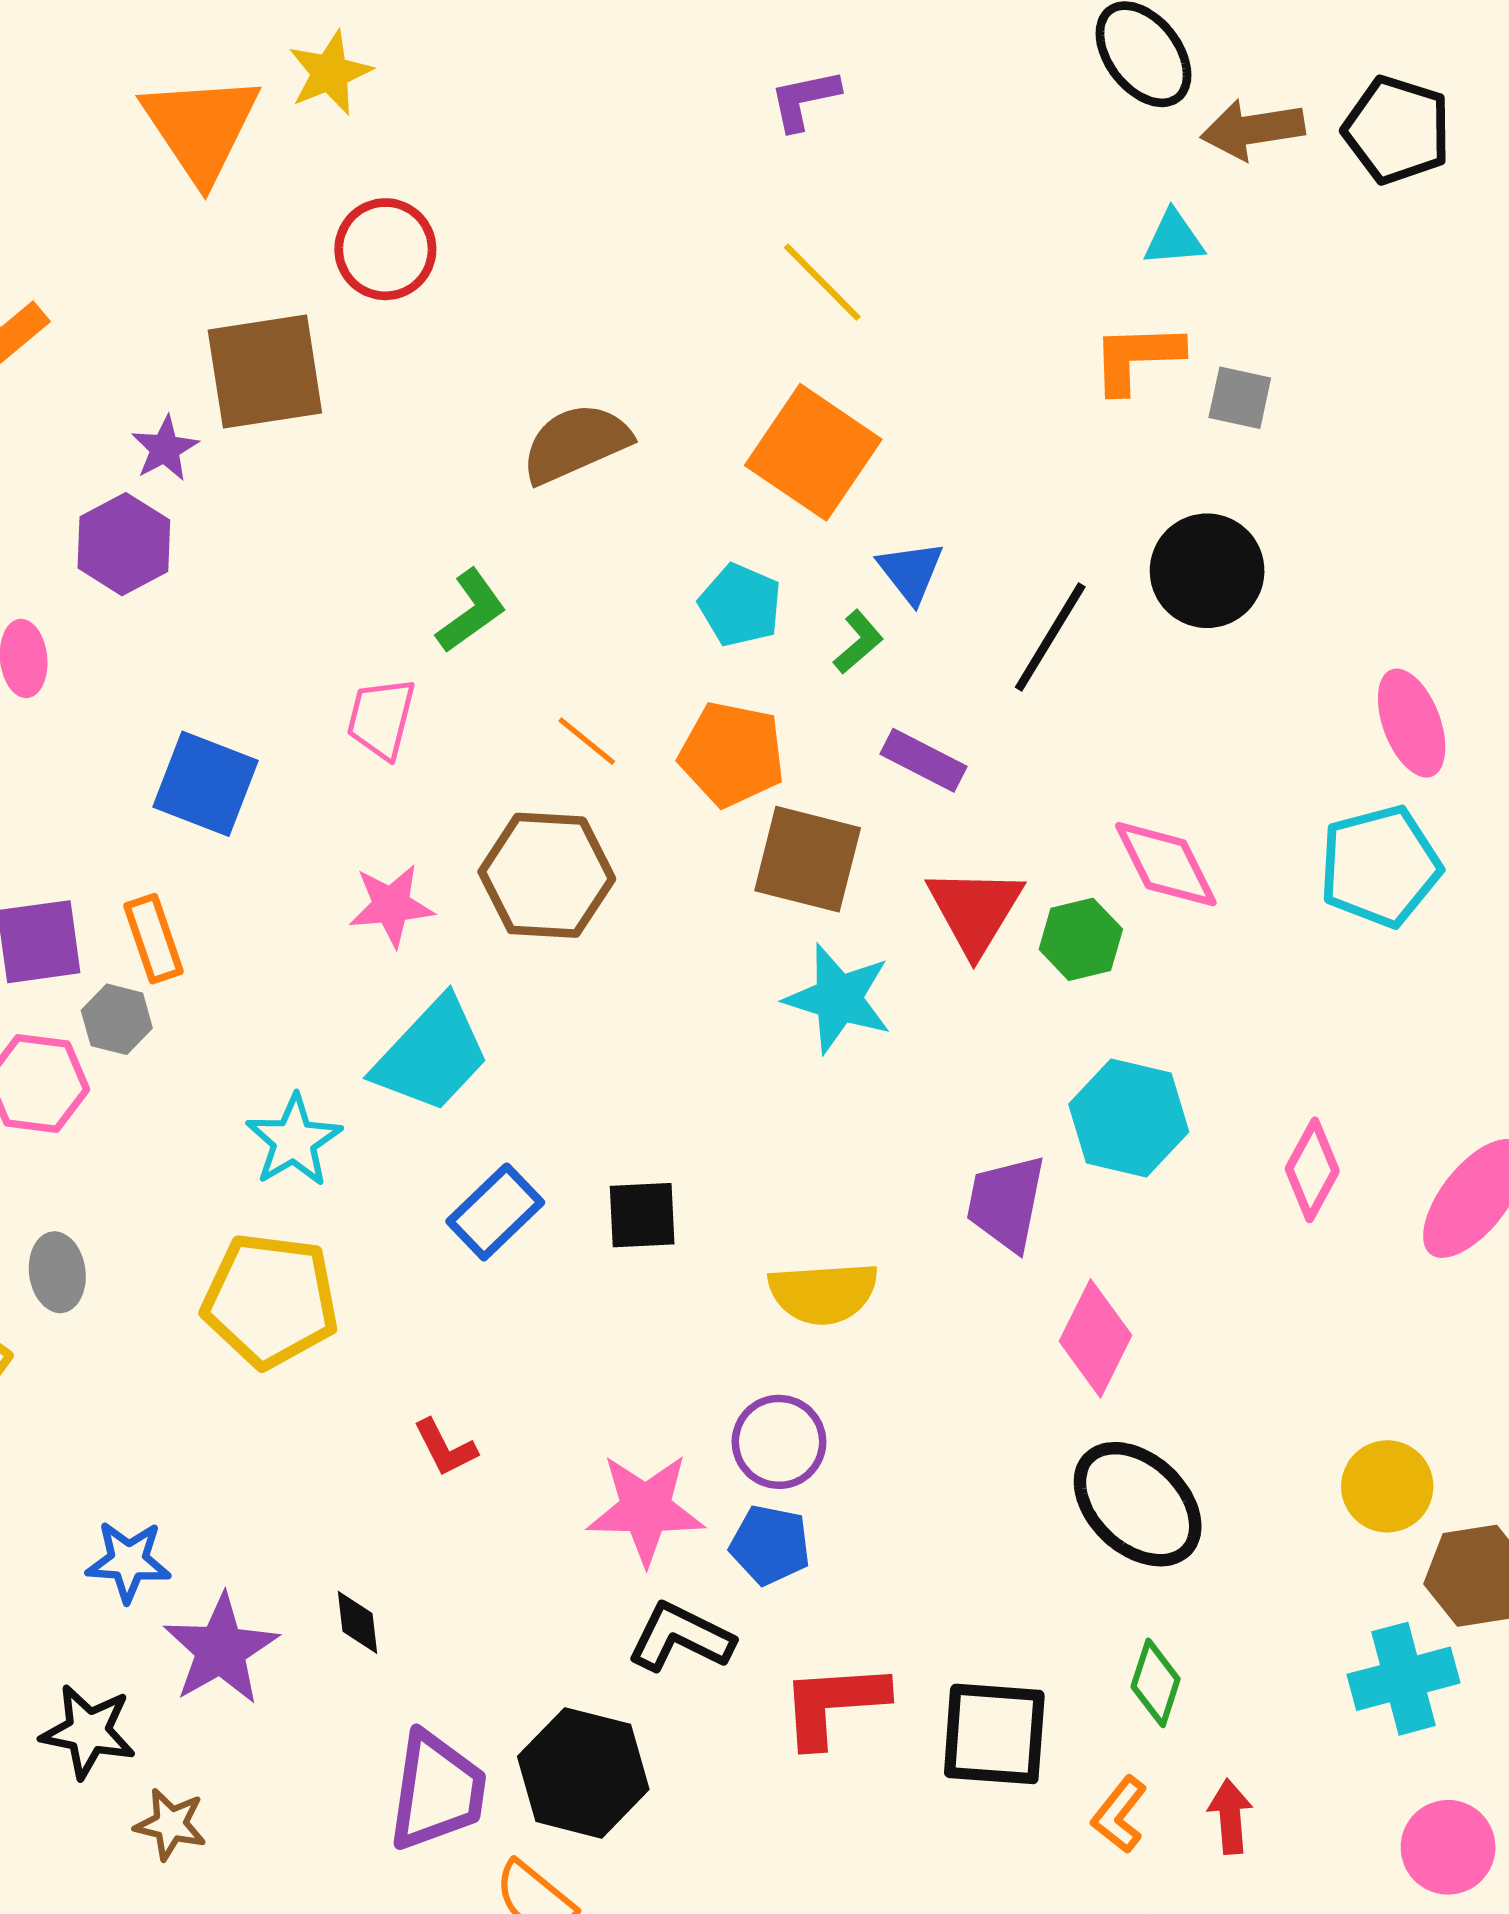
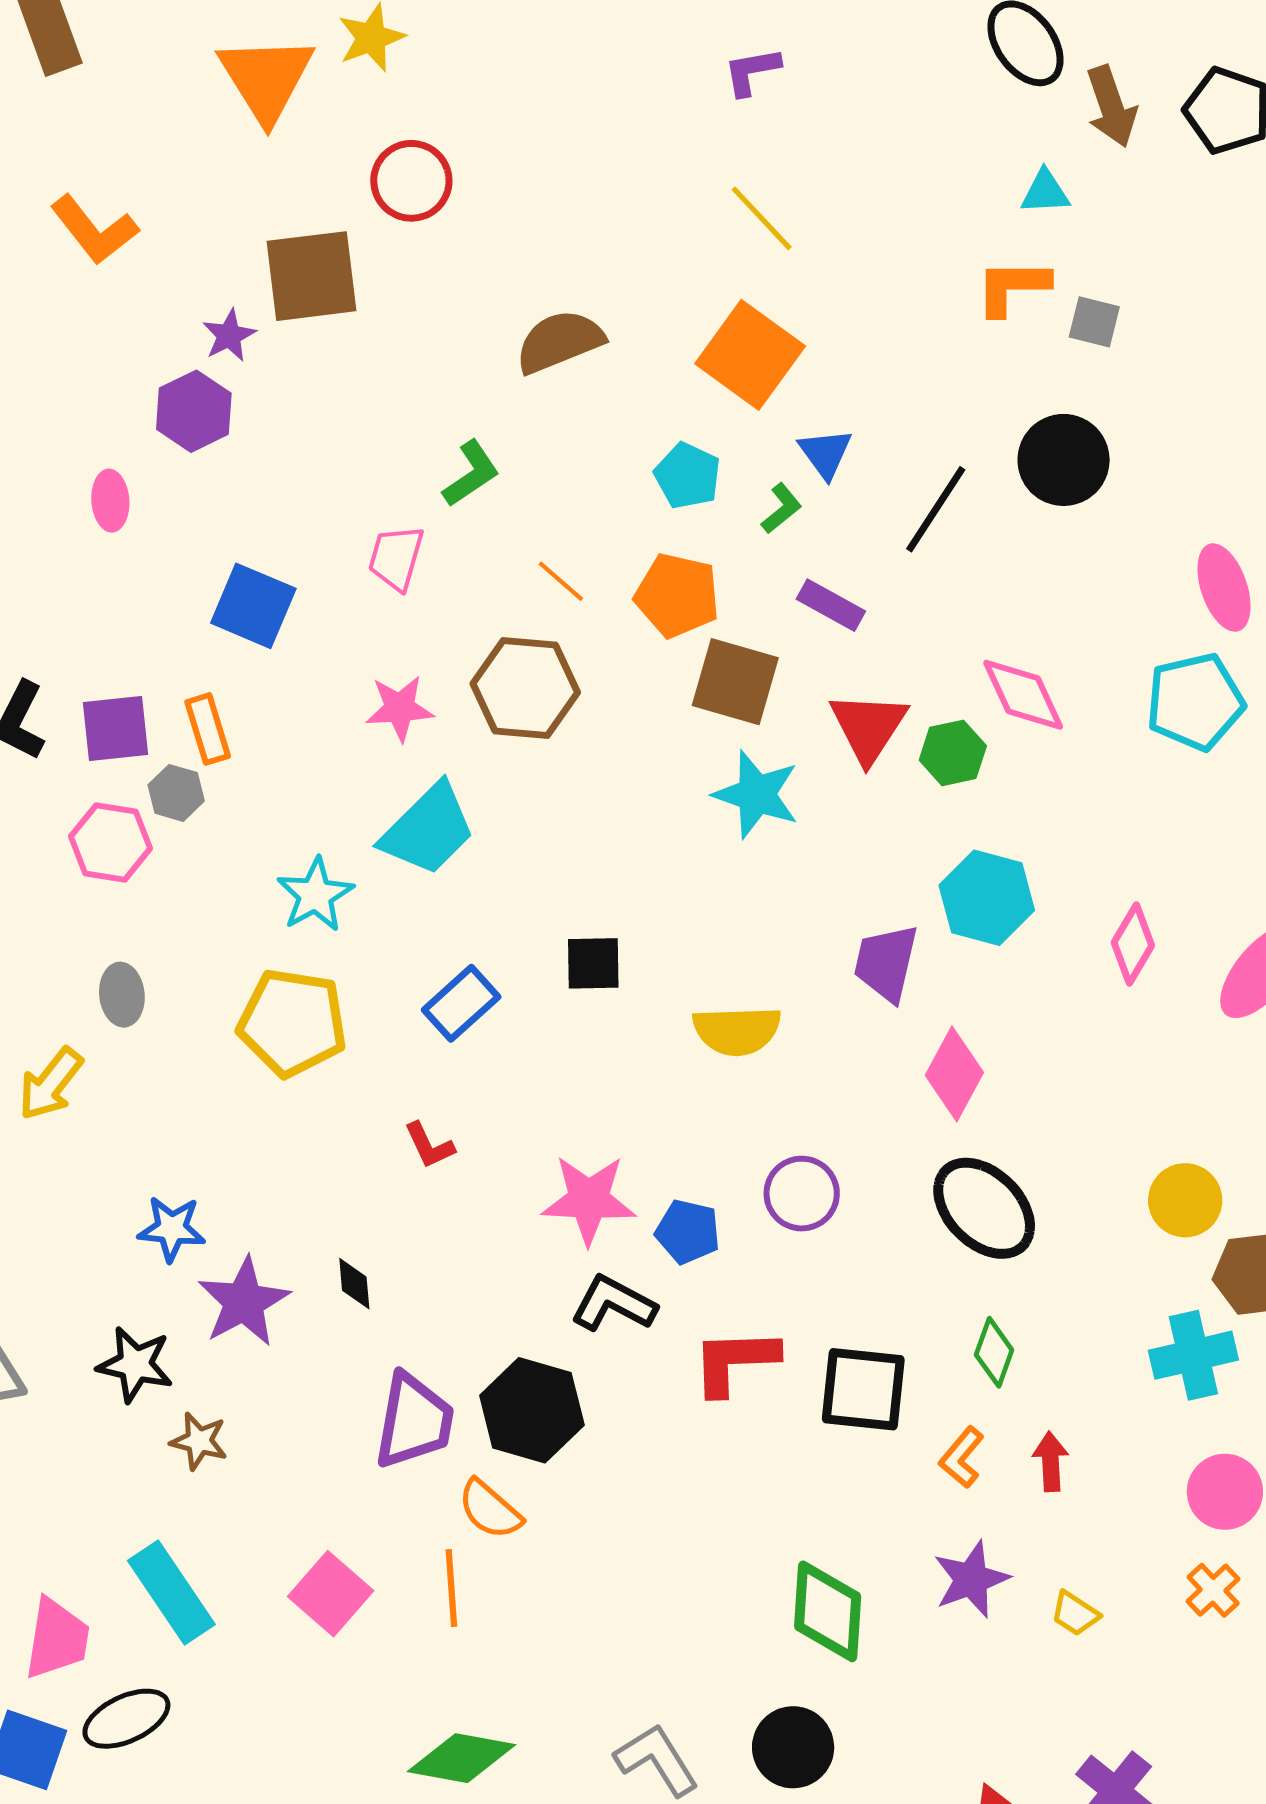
brown arrow: (1253, 129) -> (1111, 106), turned -102
blue rectangle: (495, 1212) -> (461, 1003), moved
purple circle: (779, 1442) -> (802, 1194), moved

